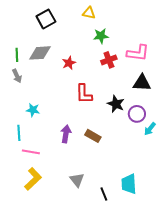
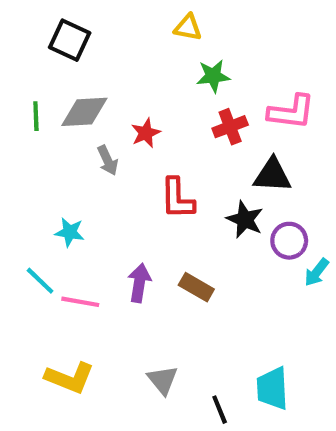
black square: (46, 19) -> (70, 40), moved, turned -36
gray arrow: (17, 76) -> (108, 160), moved
black triangle: (142, 83) -> (272, 175), moved
cyan line: (19, 133) -> (40, 281), turned -42
pink line: (31, 152) -> (80, 302), moved
yellow L-shape: (33, 179) -> (70, 378), turned 65

